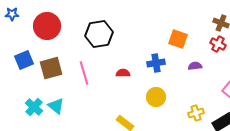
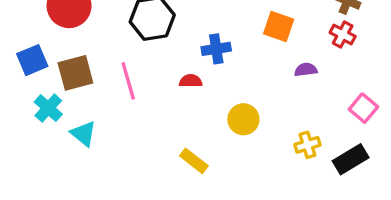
blue cross: (156, 63) -> (216, 49), moved
cyan cross: (34, 107) -> (48, 108), moved

